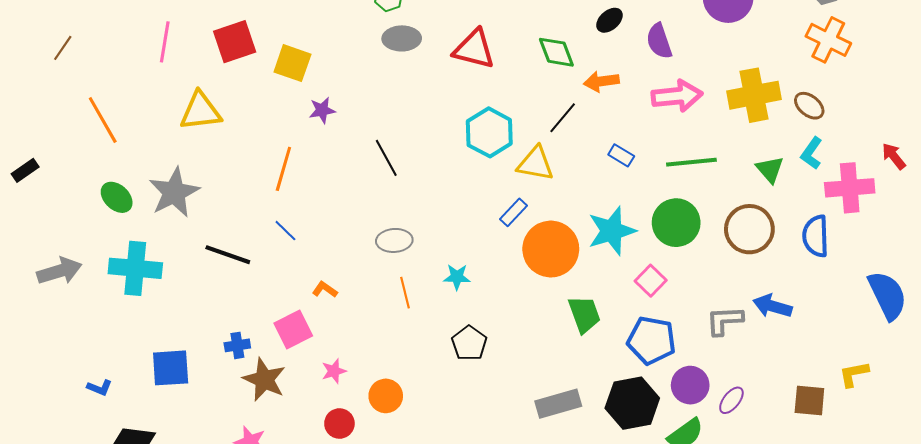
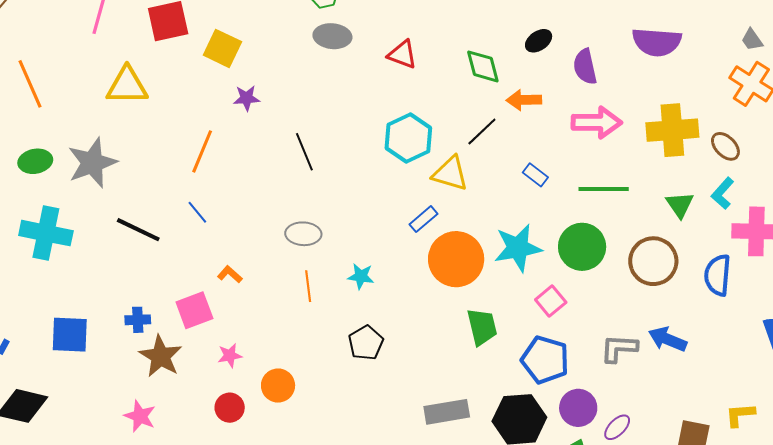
red triangle: (474, 49) -> (402, 54), size x0.7
green ellipse: (117, 197) -> (35, 161), turned -60

